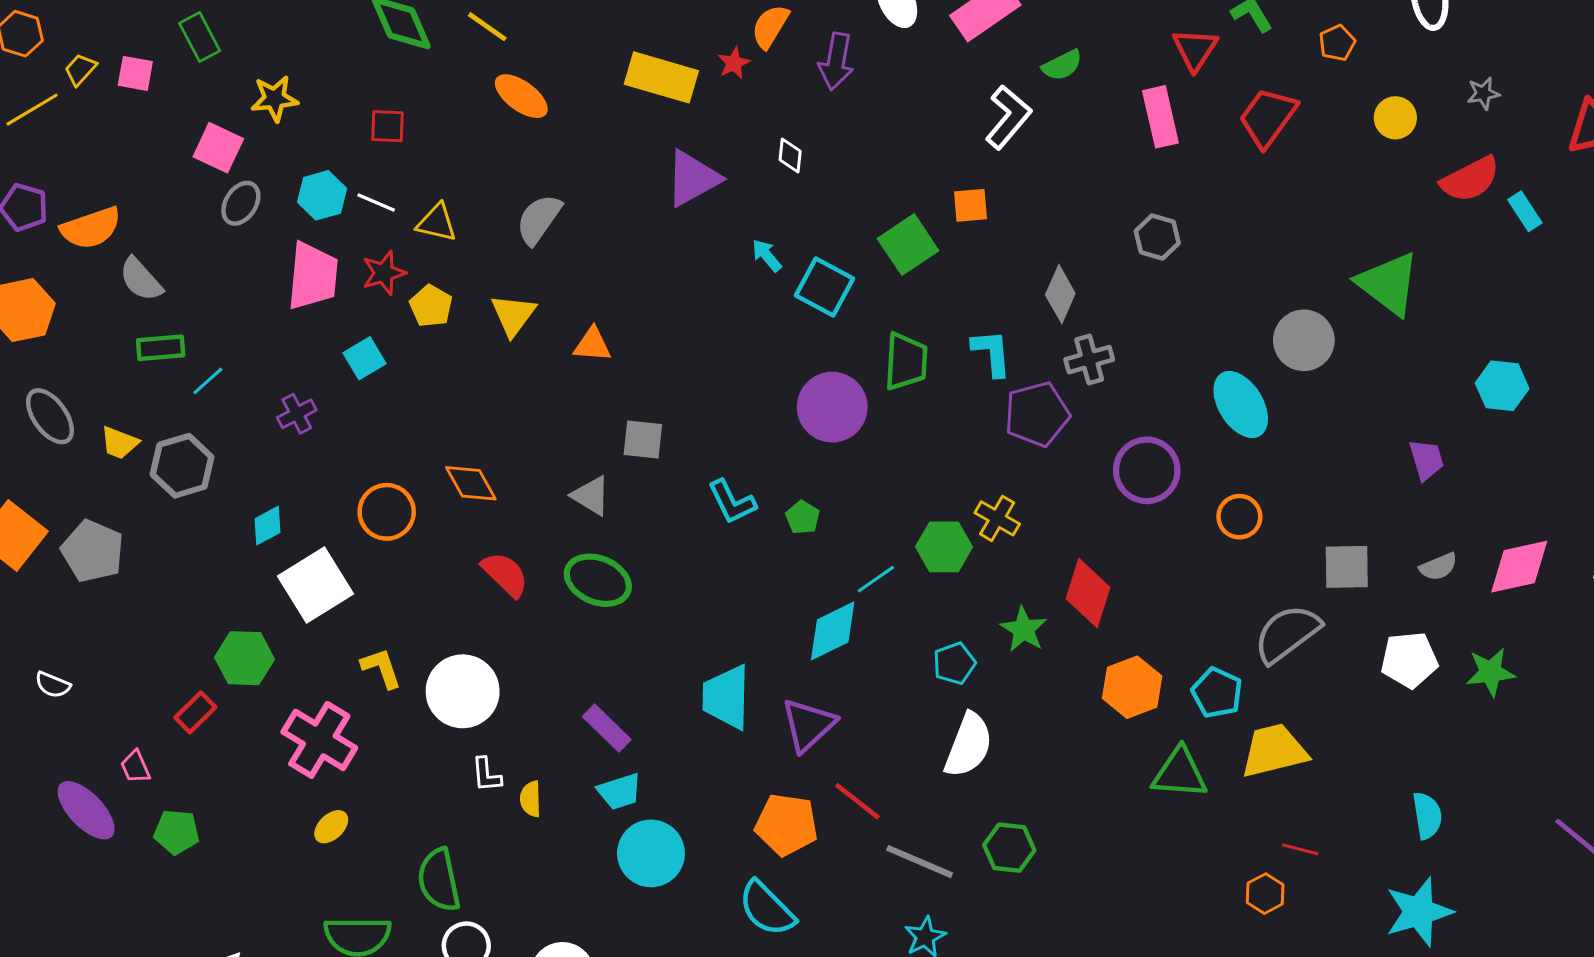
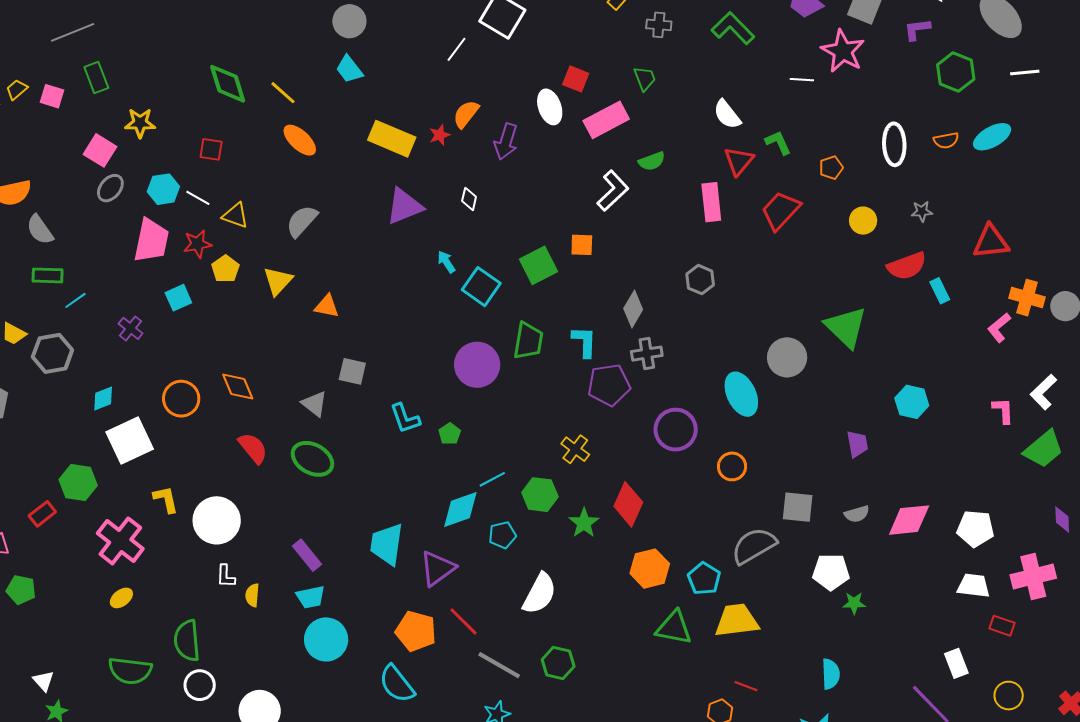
purple cross: (297, 414) -> (131, 328), turned -30
green hexagon: (944, 547) -> (540, 495), moved
cyan pentagon: (954, 663) -> (502, 535), moved
green star: (1490, 672) -> (854, 603), moved, size x0.7

